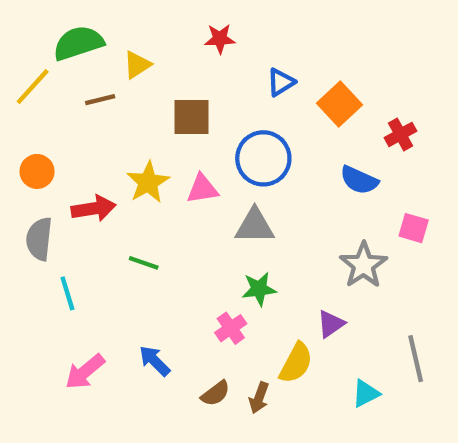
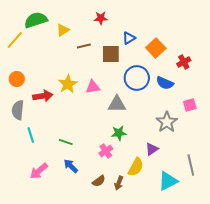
brown line: (100, 100) -> (84, 46), moved
brown square: (192, 117) -> (111, 54), moved
blue circle: (263, 158) -> (137, 78), moved
pink square: (414, 228) -> (190, 105), turned -32
green line: (144, 263) -> (66, 142), moved
cyan triangle: (366, 393) -> (168, 181), size x1.5

